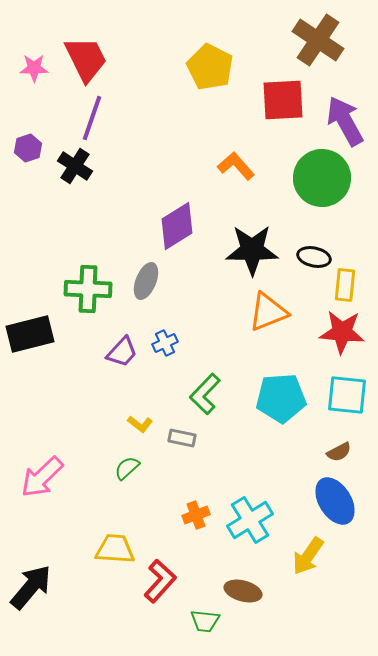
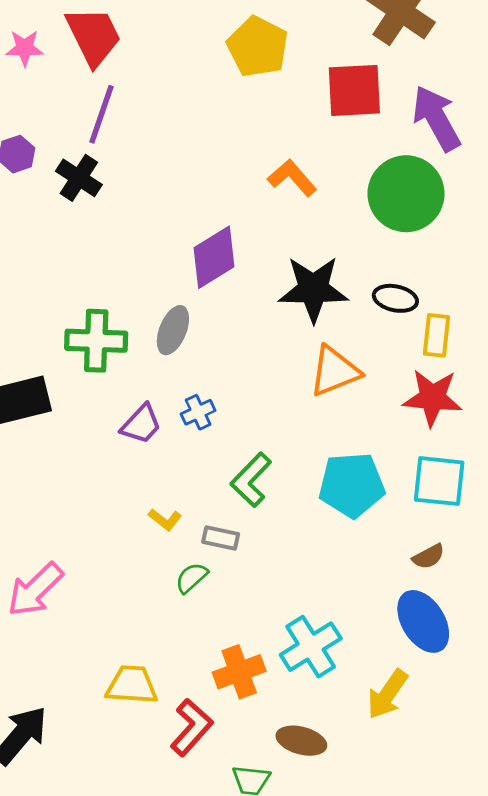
green semicircle: (127, 468) -> (191, 578), moved
orange cross: (196, 515) -> (239, 672), moved, size x1.4

